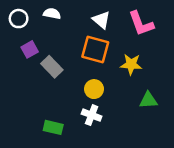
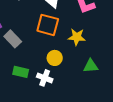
yellow circle: (94, 89) -> (55, 58), moved
green rectangle: (53, 127) -> (21, 72), moved

